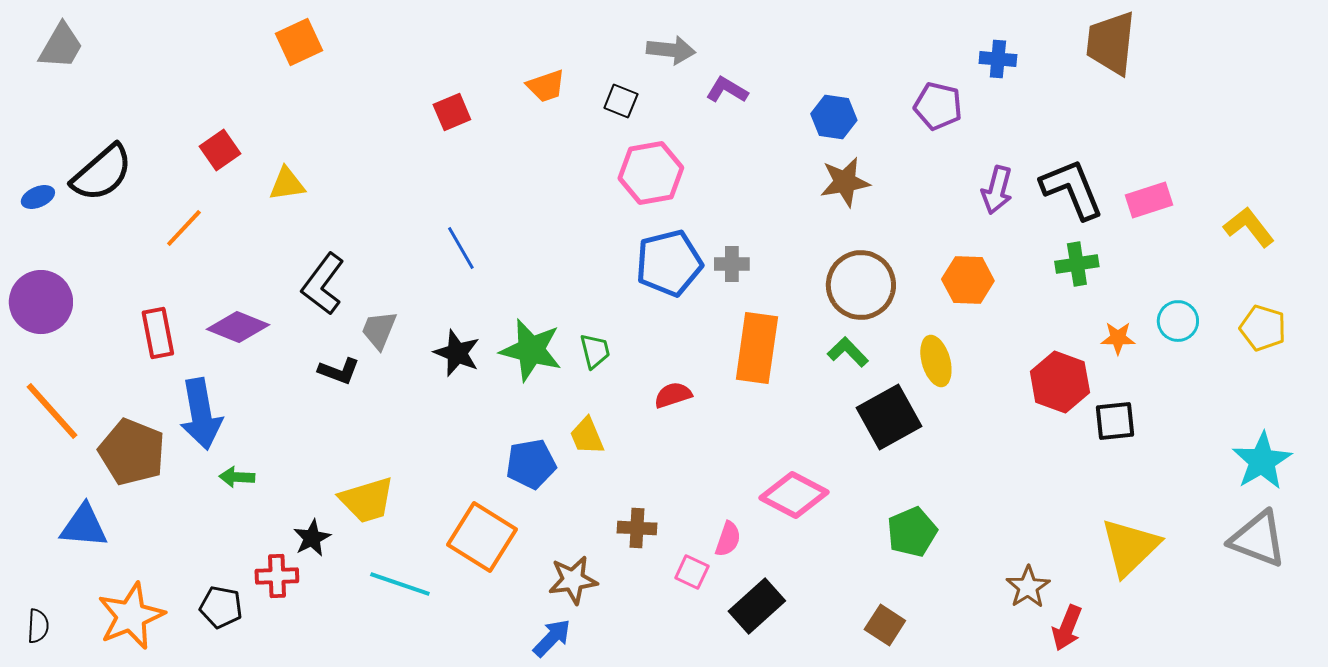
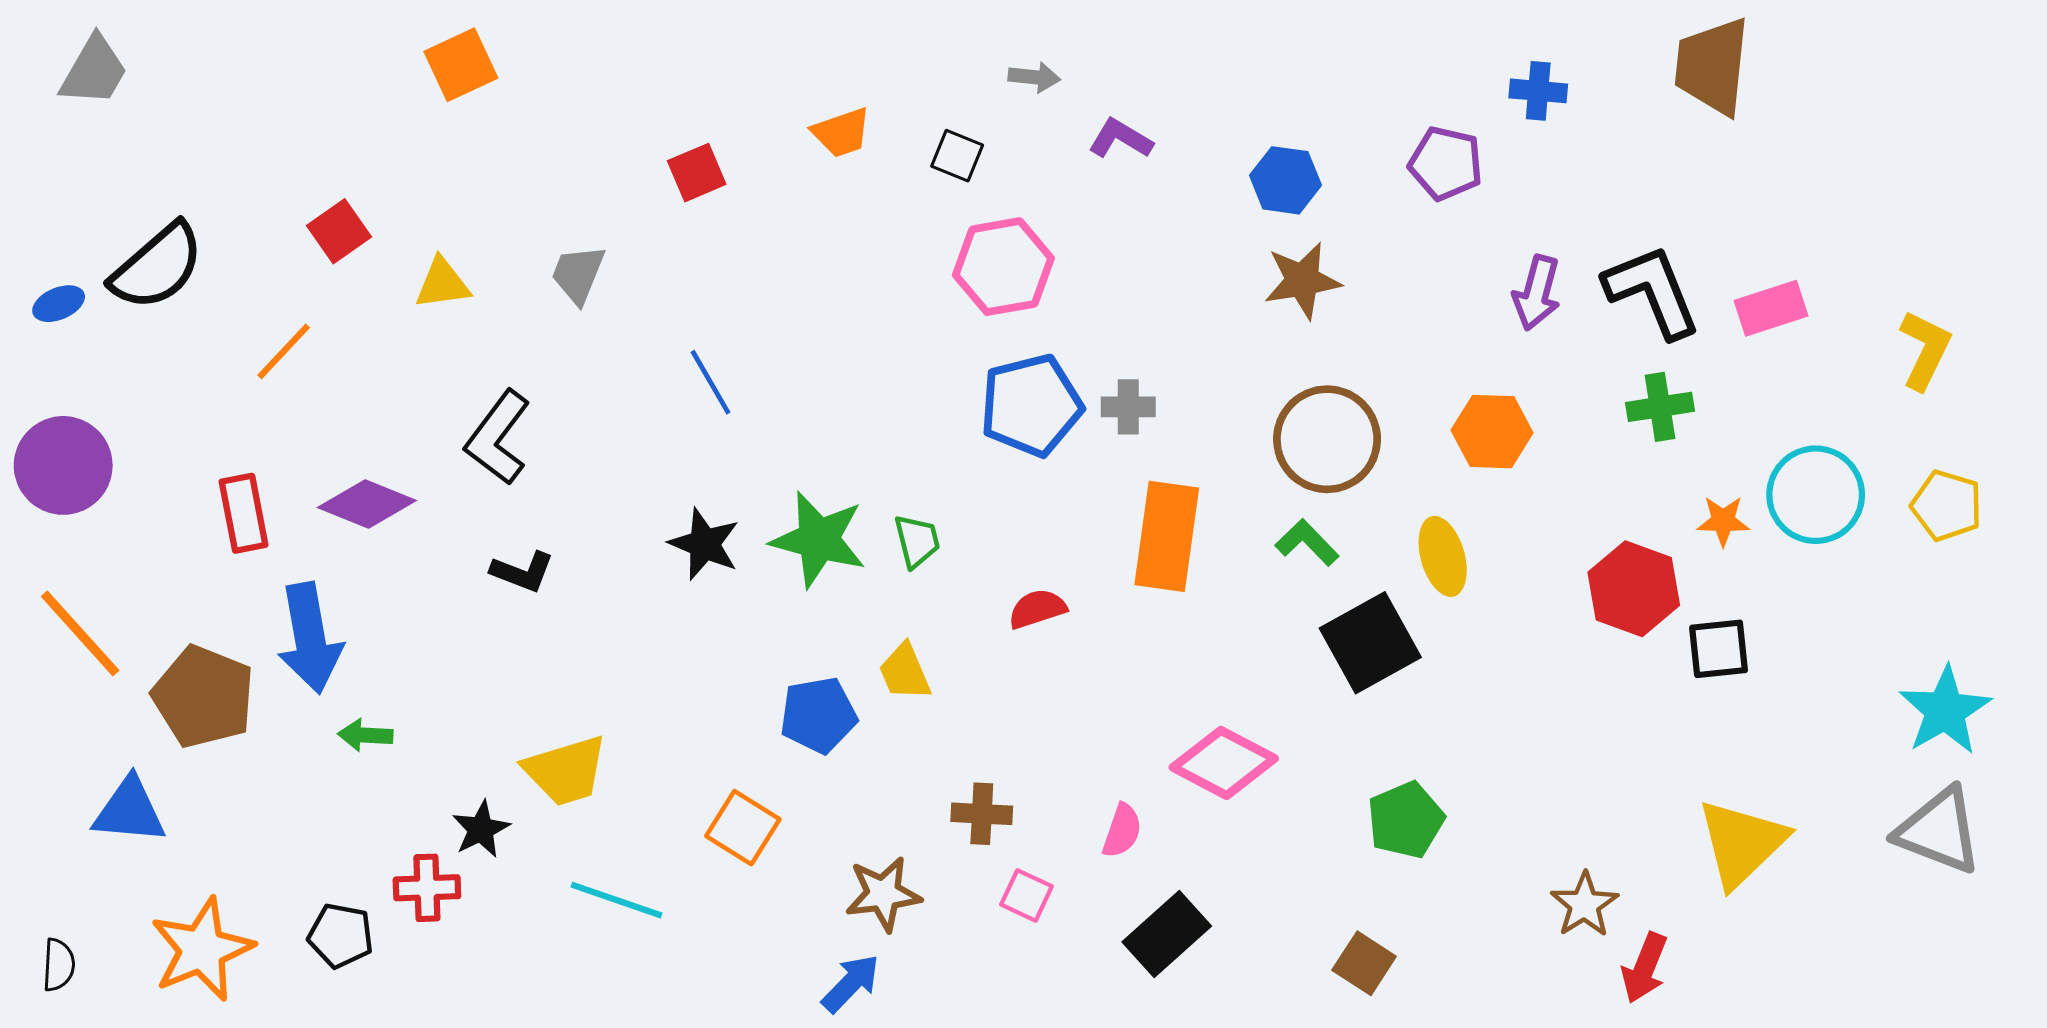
gray arrow: (671, 50) -> (1034, 77), size x0.7
yellow L-shape: (1249, 227) -> (1925, 350), turned 64
cyan circle: (1178, 321) -> (1816, 495), size x1.5
gray trapezoid: (379, 330) -> (578, 274), moved
orange square: (482, 537) -> (743, 828), size x0.7
pink square: (692, 572) -> (1027, 895), moved

